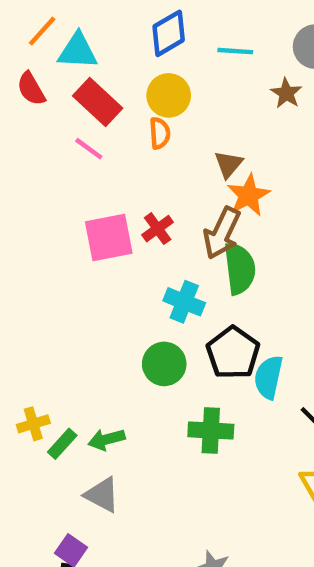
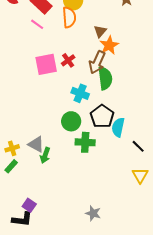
orange semicircle: (160, 133) -> (69, 17), size x1.5
green cross: (211, 430) -> (85, 142), moved
green arrow: (107, 439) -> (45, 155), turned -56
green rectangle: (62, 444) -> (11, 166), moved
gray triangle: (102, 495) -> (36, 144), moved

